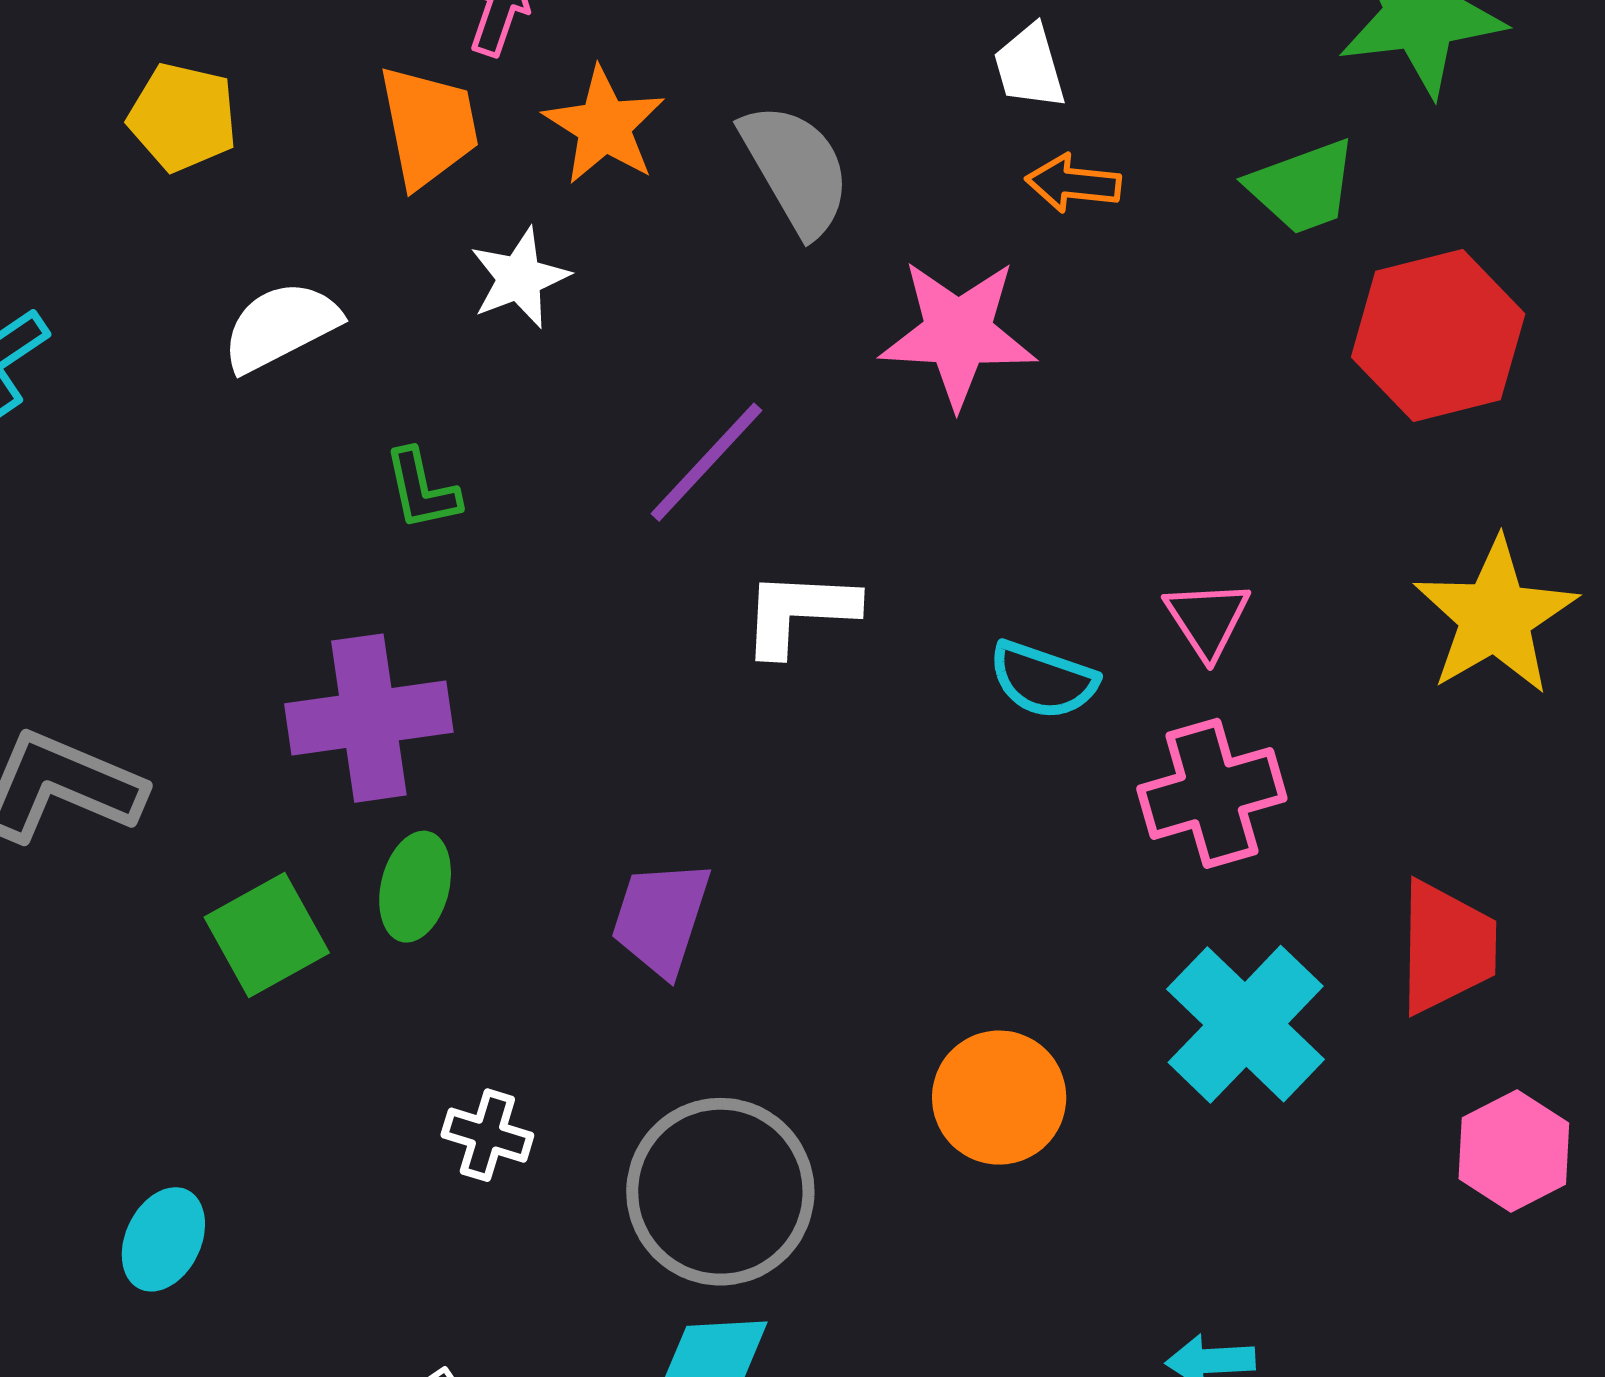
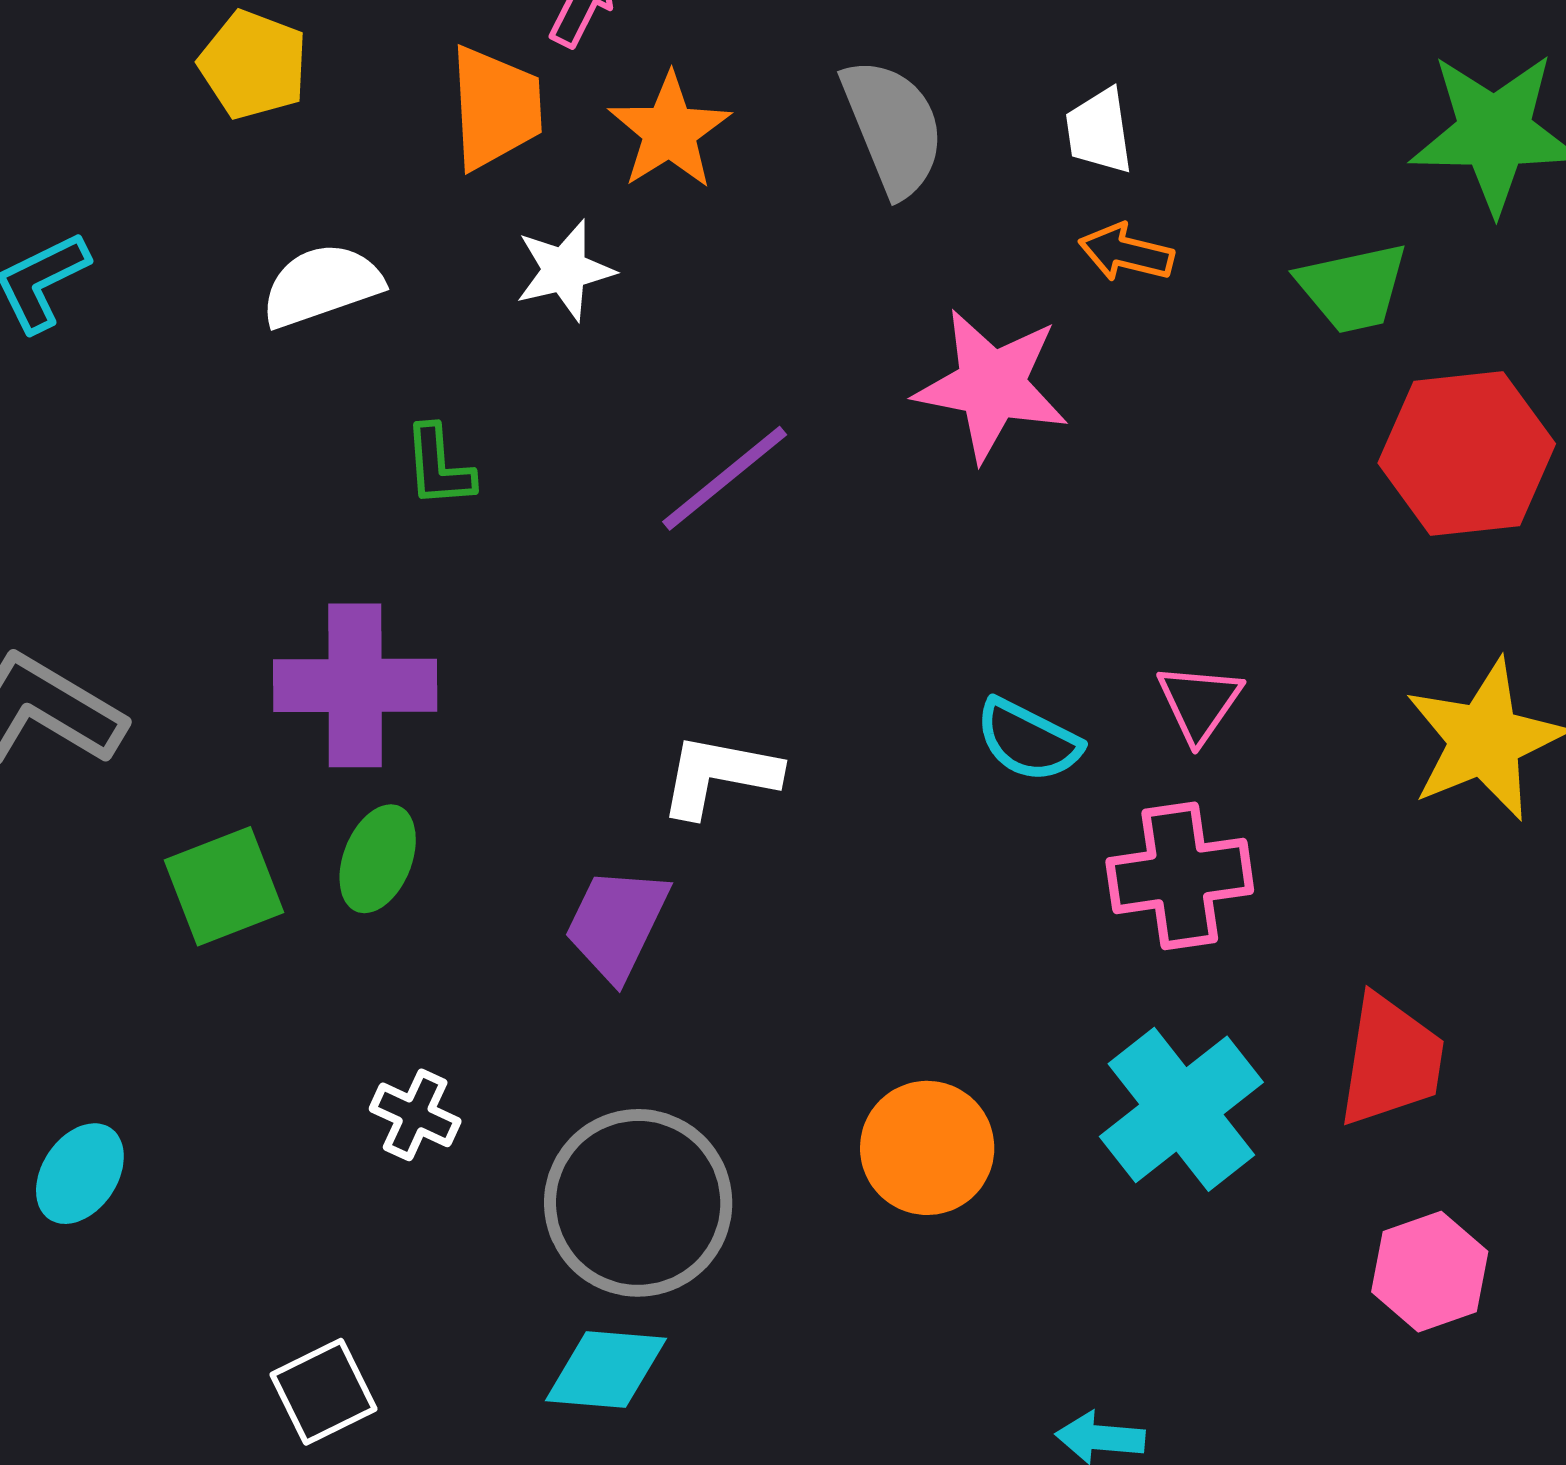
gray semicircle: (796, 169) -> (893, 127), moved
white L-shape: (799, 612) -> (719, 775), moved

